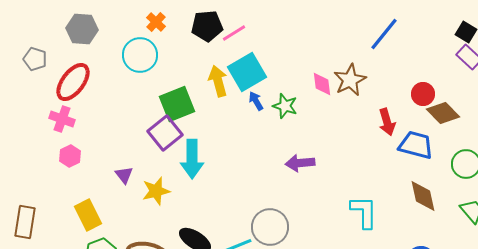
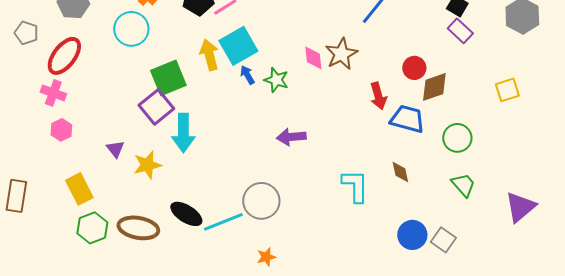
brown diamond: (443, 113) -> (434, 87), turned -64
brown diamond: (423, 196) -> (400, 172), moved, size x0.7

